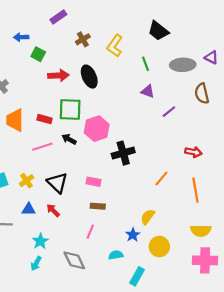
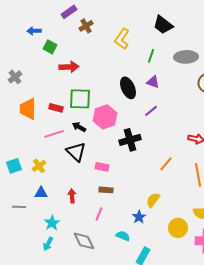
brown cross: (83, 39) -> (86, 26), moved
green line: (146, 64) -> (151, 56), turned 40
black ellipse: (89, 77) -> (128, 88), moved
purple line: (169, 112) -> (151, 111), moved
black triangle: (57, 183) -> (76, 152), moved
red arrow: (53, 210) -> (72, 196), moved, turned 40
yellow circle: (159, 247) -> (178, 228), moved
cyan semicircle: (116, 255) -> (123, 236), turned 32

